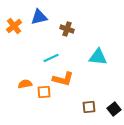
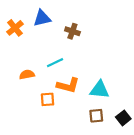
cyan triangle: (98, 57) -> (100, 90), moved
orange semicircle: (25, 84) -> (27, 75), moved

